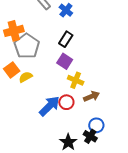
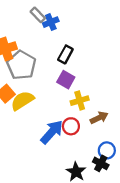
blue cross: (66, 10) -> (51, 22), moved, turned 32
yellow semicircle: (26, 77) -> (22, 101), size x1.5
yellow cross: (76, 80) -> (80, 101), turned -35

